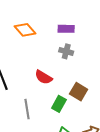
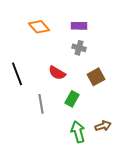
brown square: (79, 92) -> (96, 77), moved, turned 30

